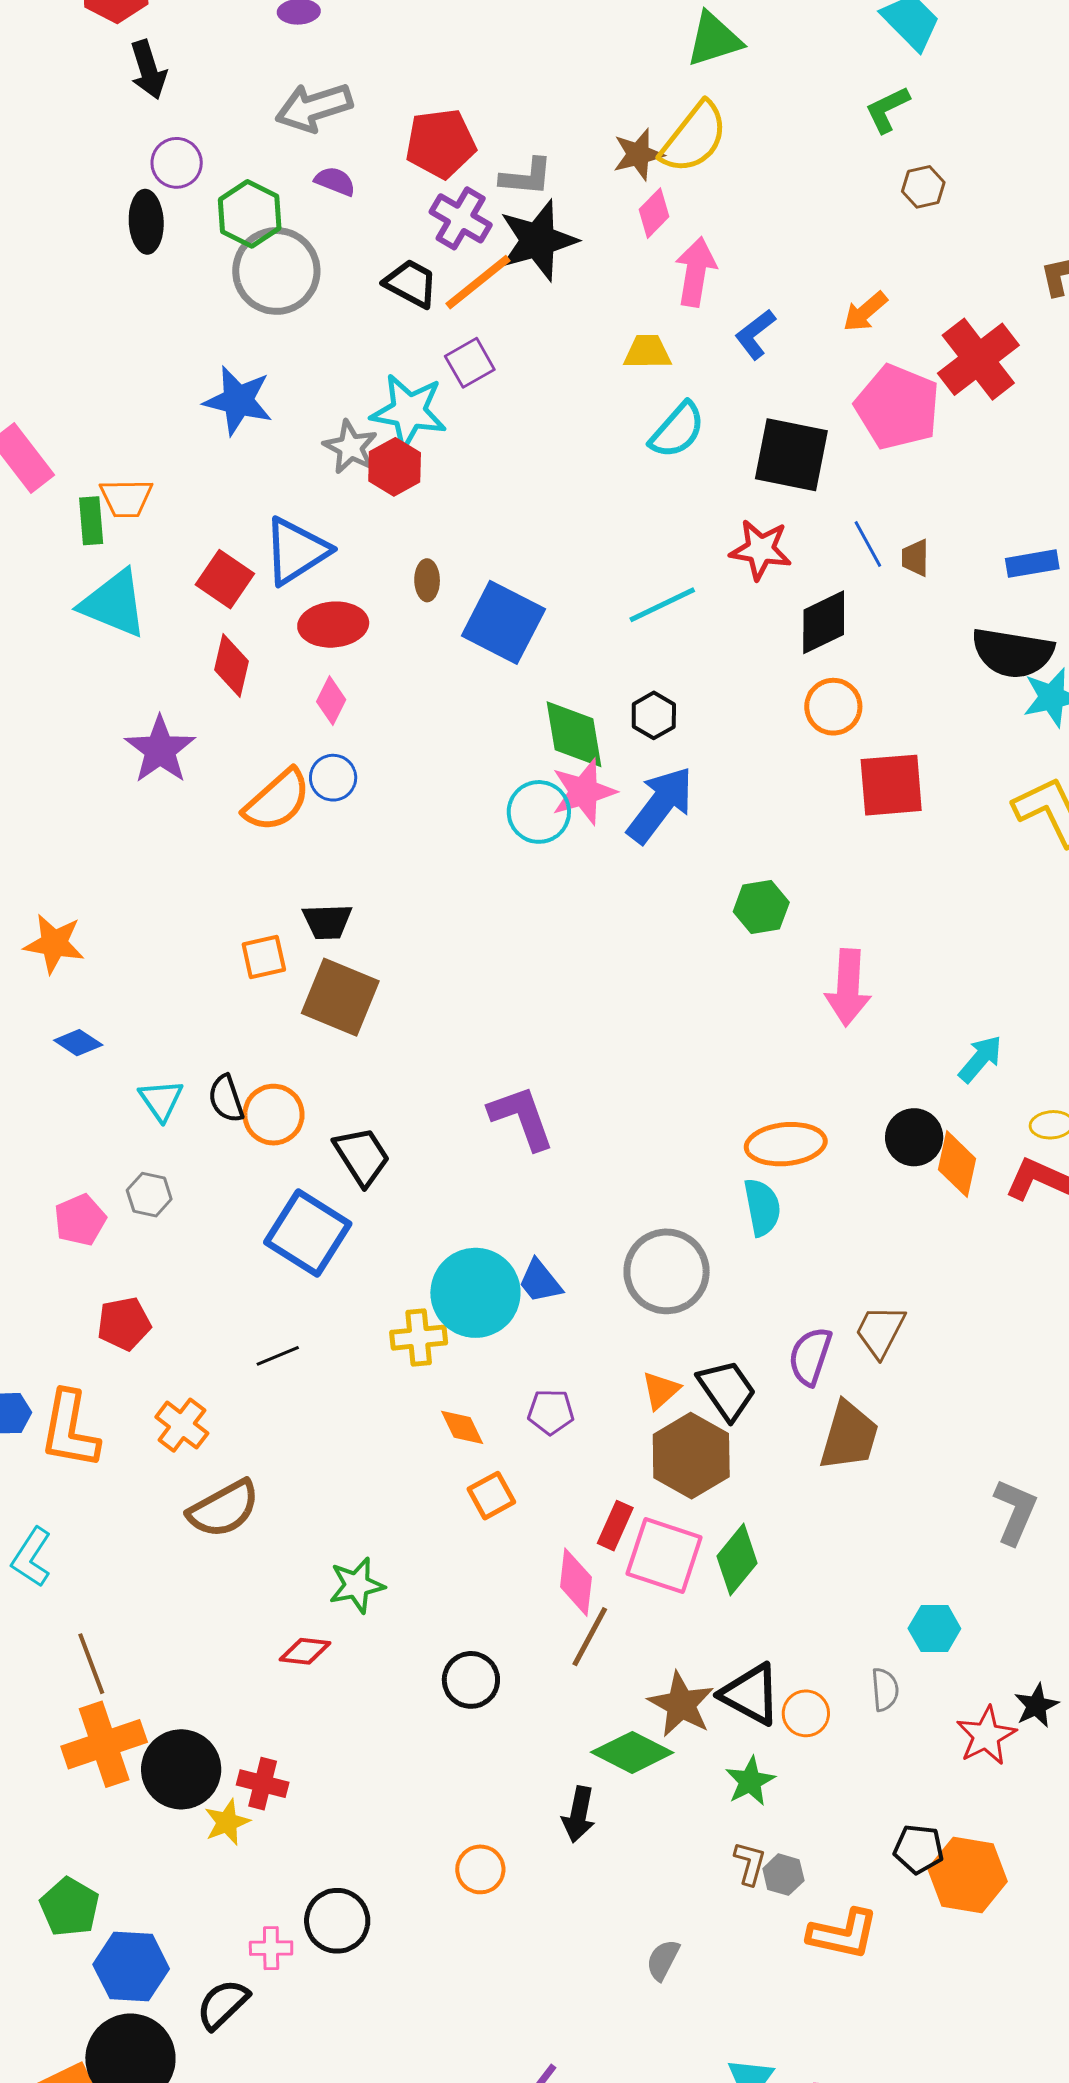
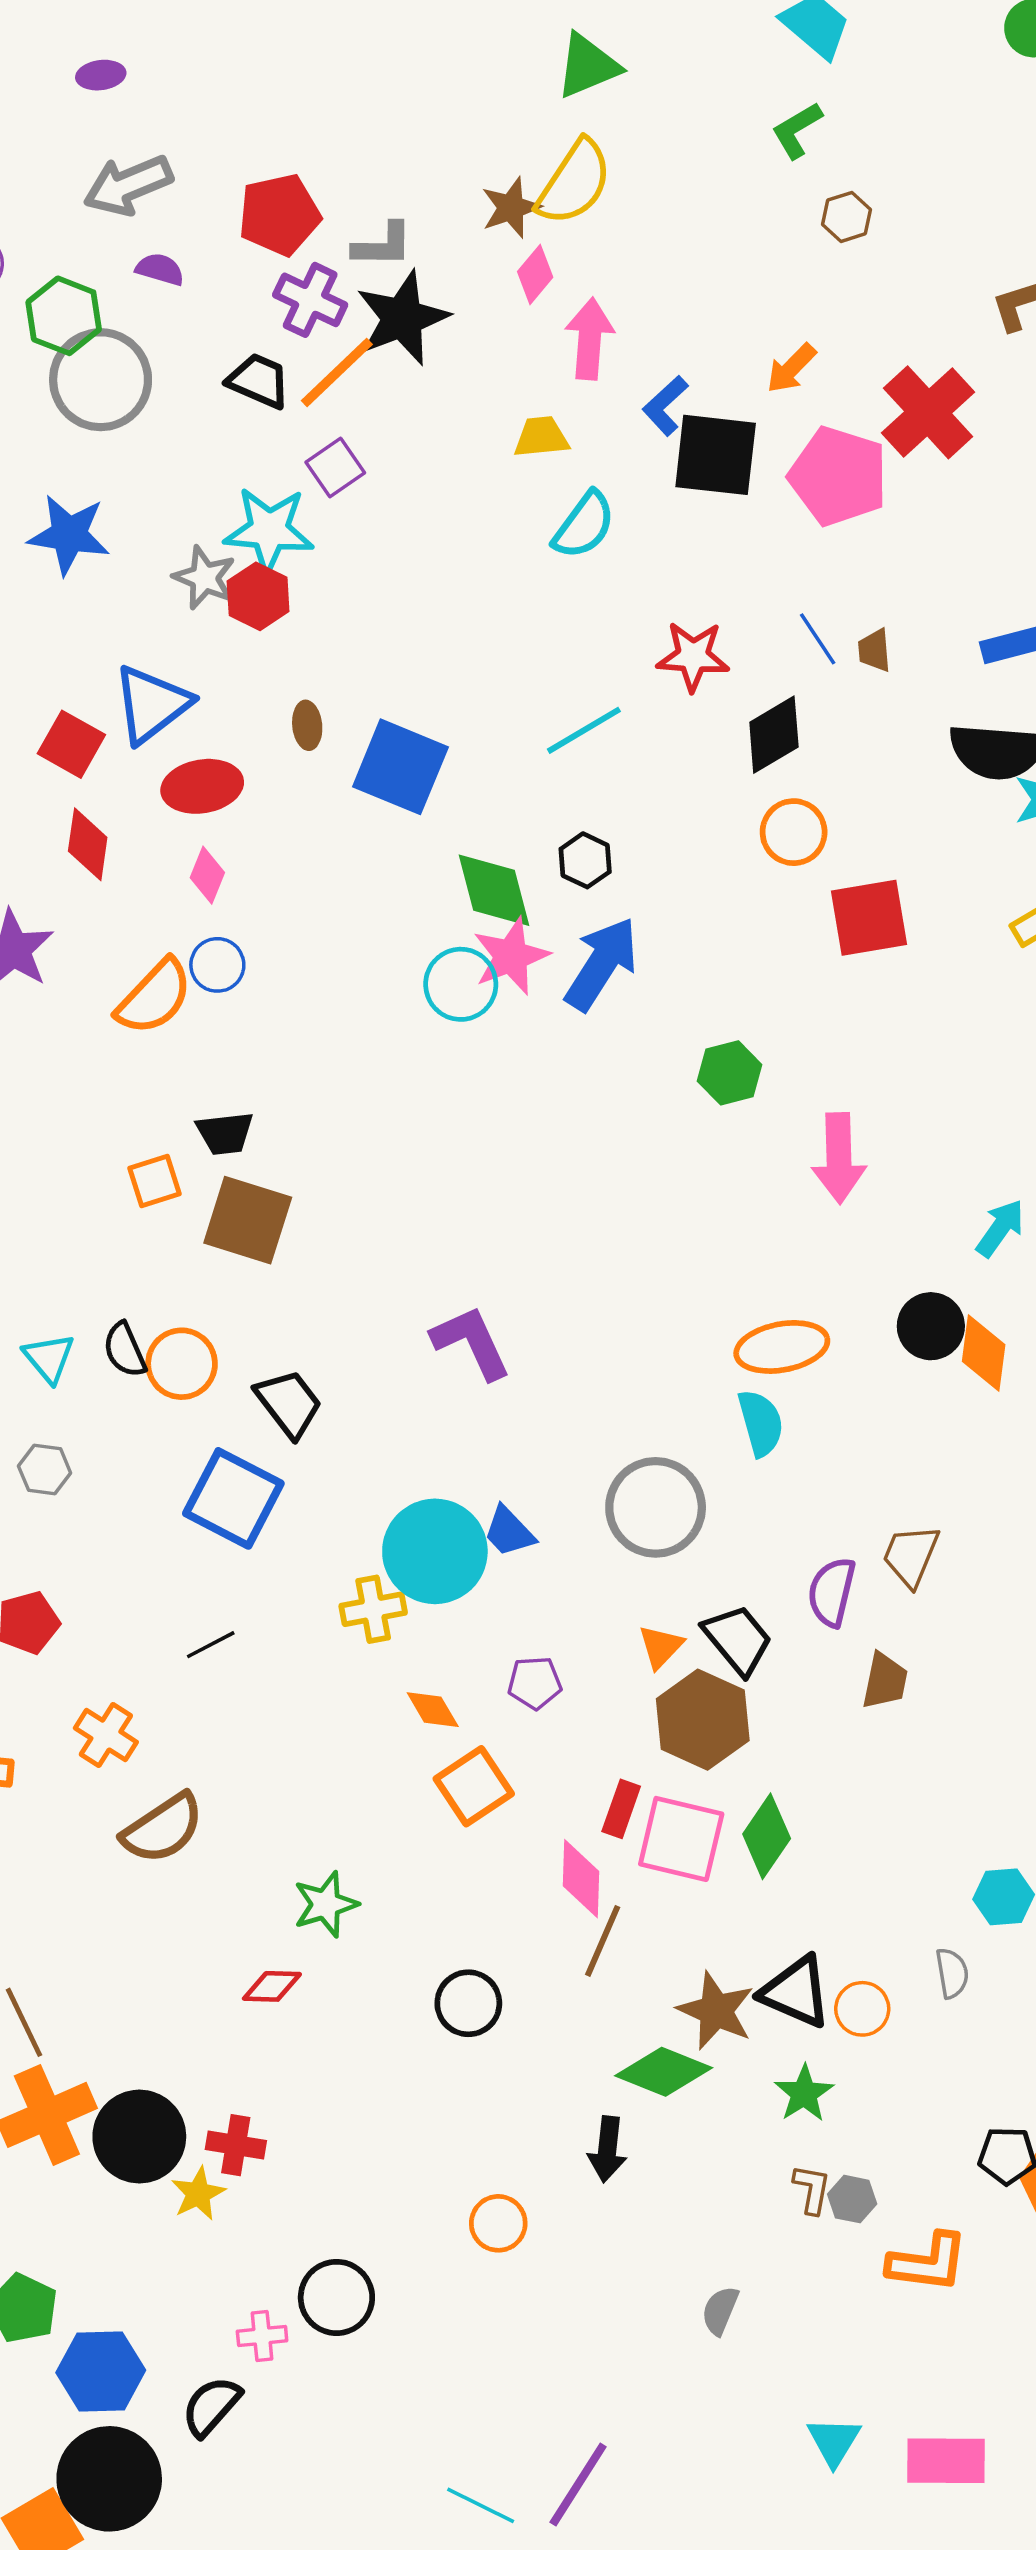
black square: (791, 455) -> (716, 455), moved
brown trapezoid: (849, 1436) -> (885, 1681), size x0.7
orange square: (491, 1496) -> (474, 1786), size x1.4

